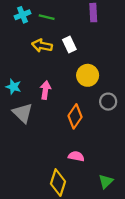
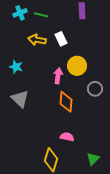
cyan star: (13, 87) -> (16, 67), moved
pink arrow: (45, 90) -> (58, 76), moved
orange diamond: (75, 116) -> (66, 102), turned -30

